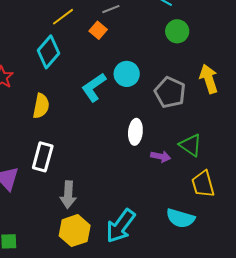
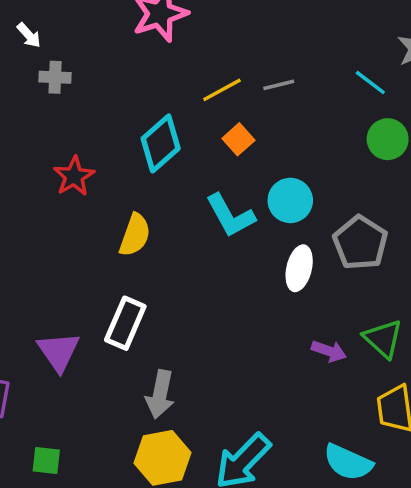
yellow line: (63, 17) -> (222, 90), moved
orange square: (98, 30) -> (238, 139), moved
cyan L-shape: (94, 87) -> (230, 216), turned -92
white ellipse: (135, 132) -> (299, 268), moved

